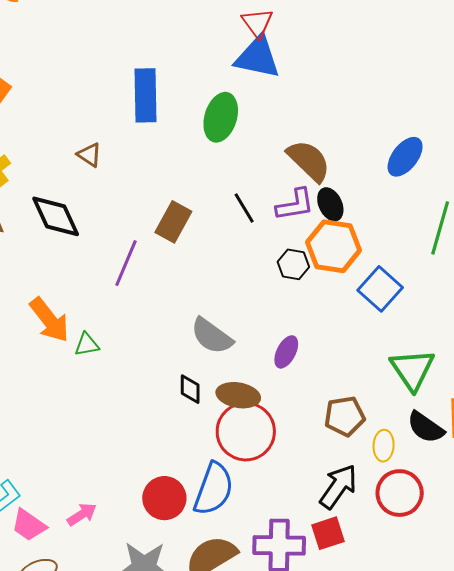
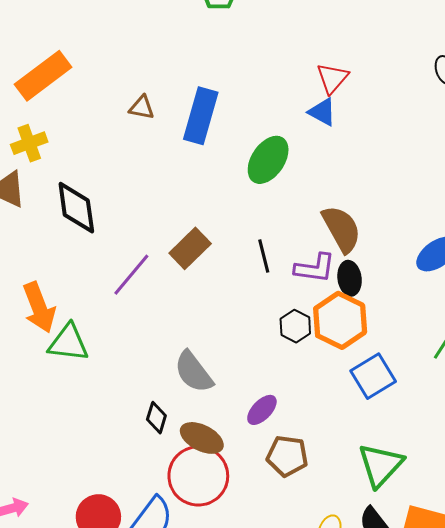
blue triangle: (258, 57) -> (322, 112), size x0.6
brown triangle: (89, 155) -> (142, 108), moved, turned -40
green triangle: (87, 345) -> (68, 343), size x1.6
brown pentagon: (345, 416) -> (287, 456), moved

